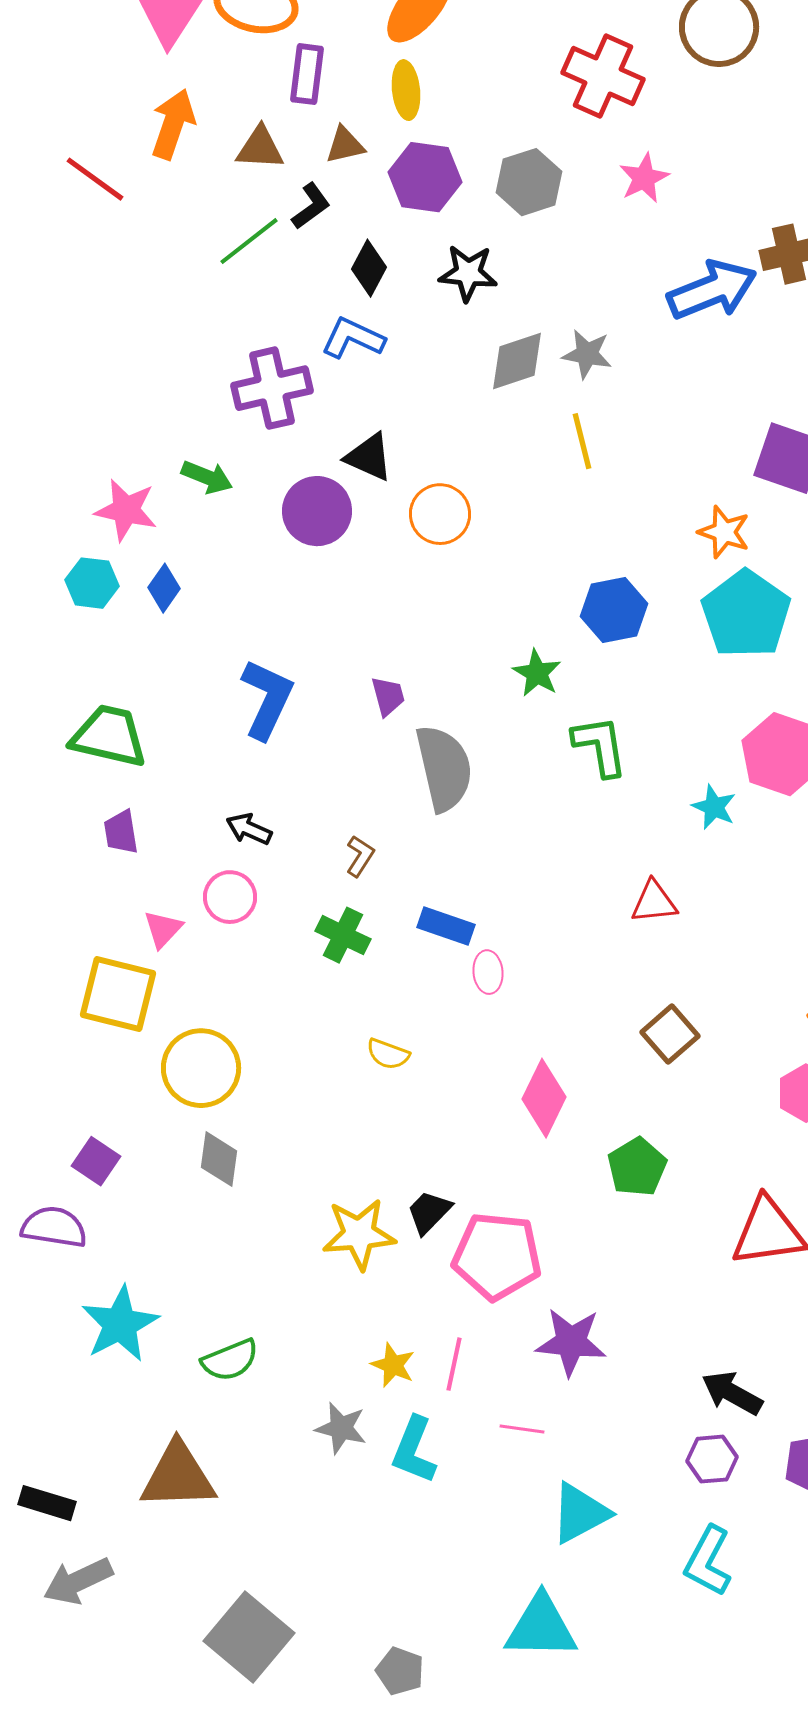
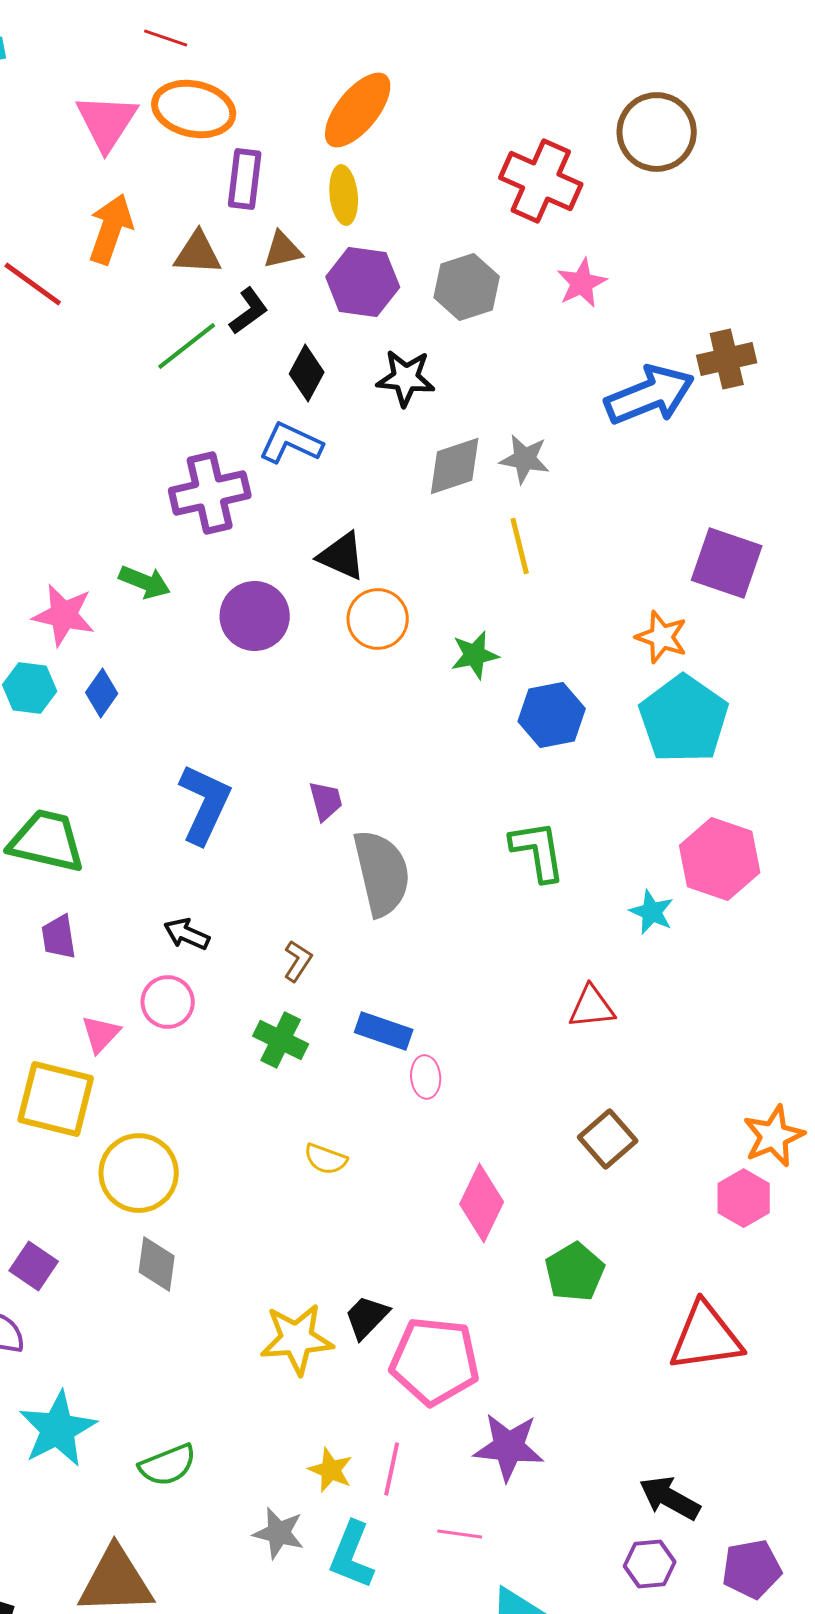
black triangle: (369, 457) -> (342, 556), moved
green star: (537, 673) -> (475, 655), moved, turned 30

